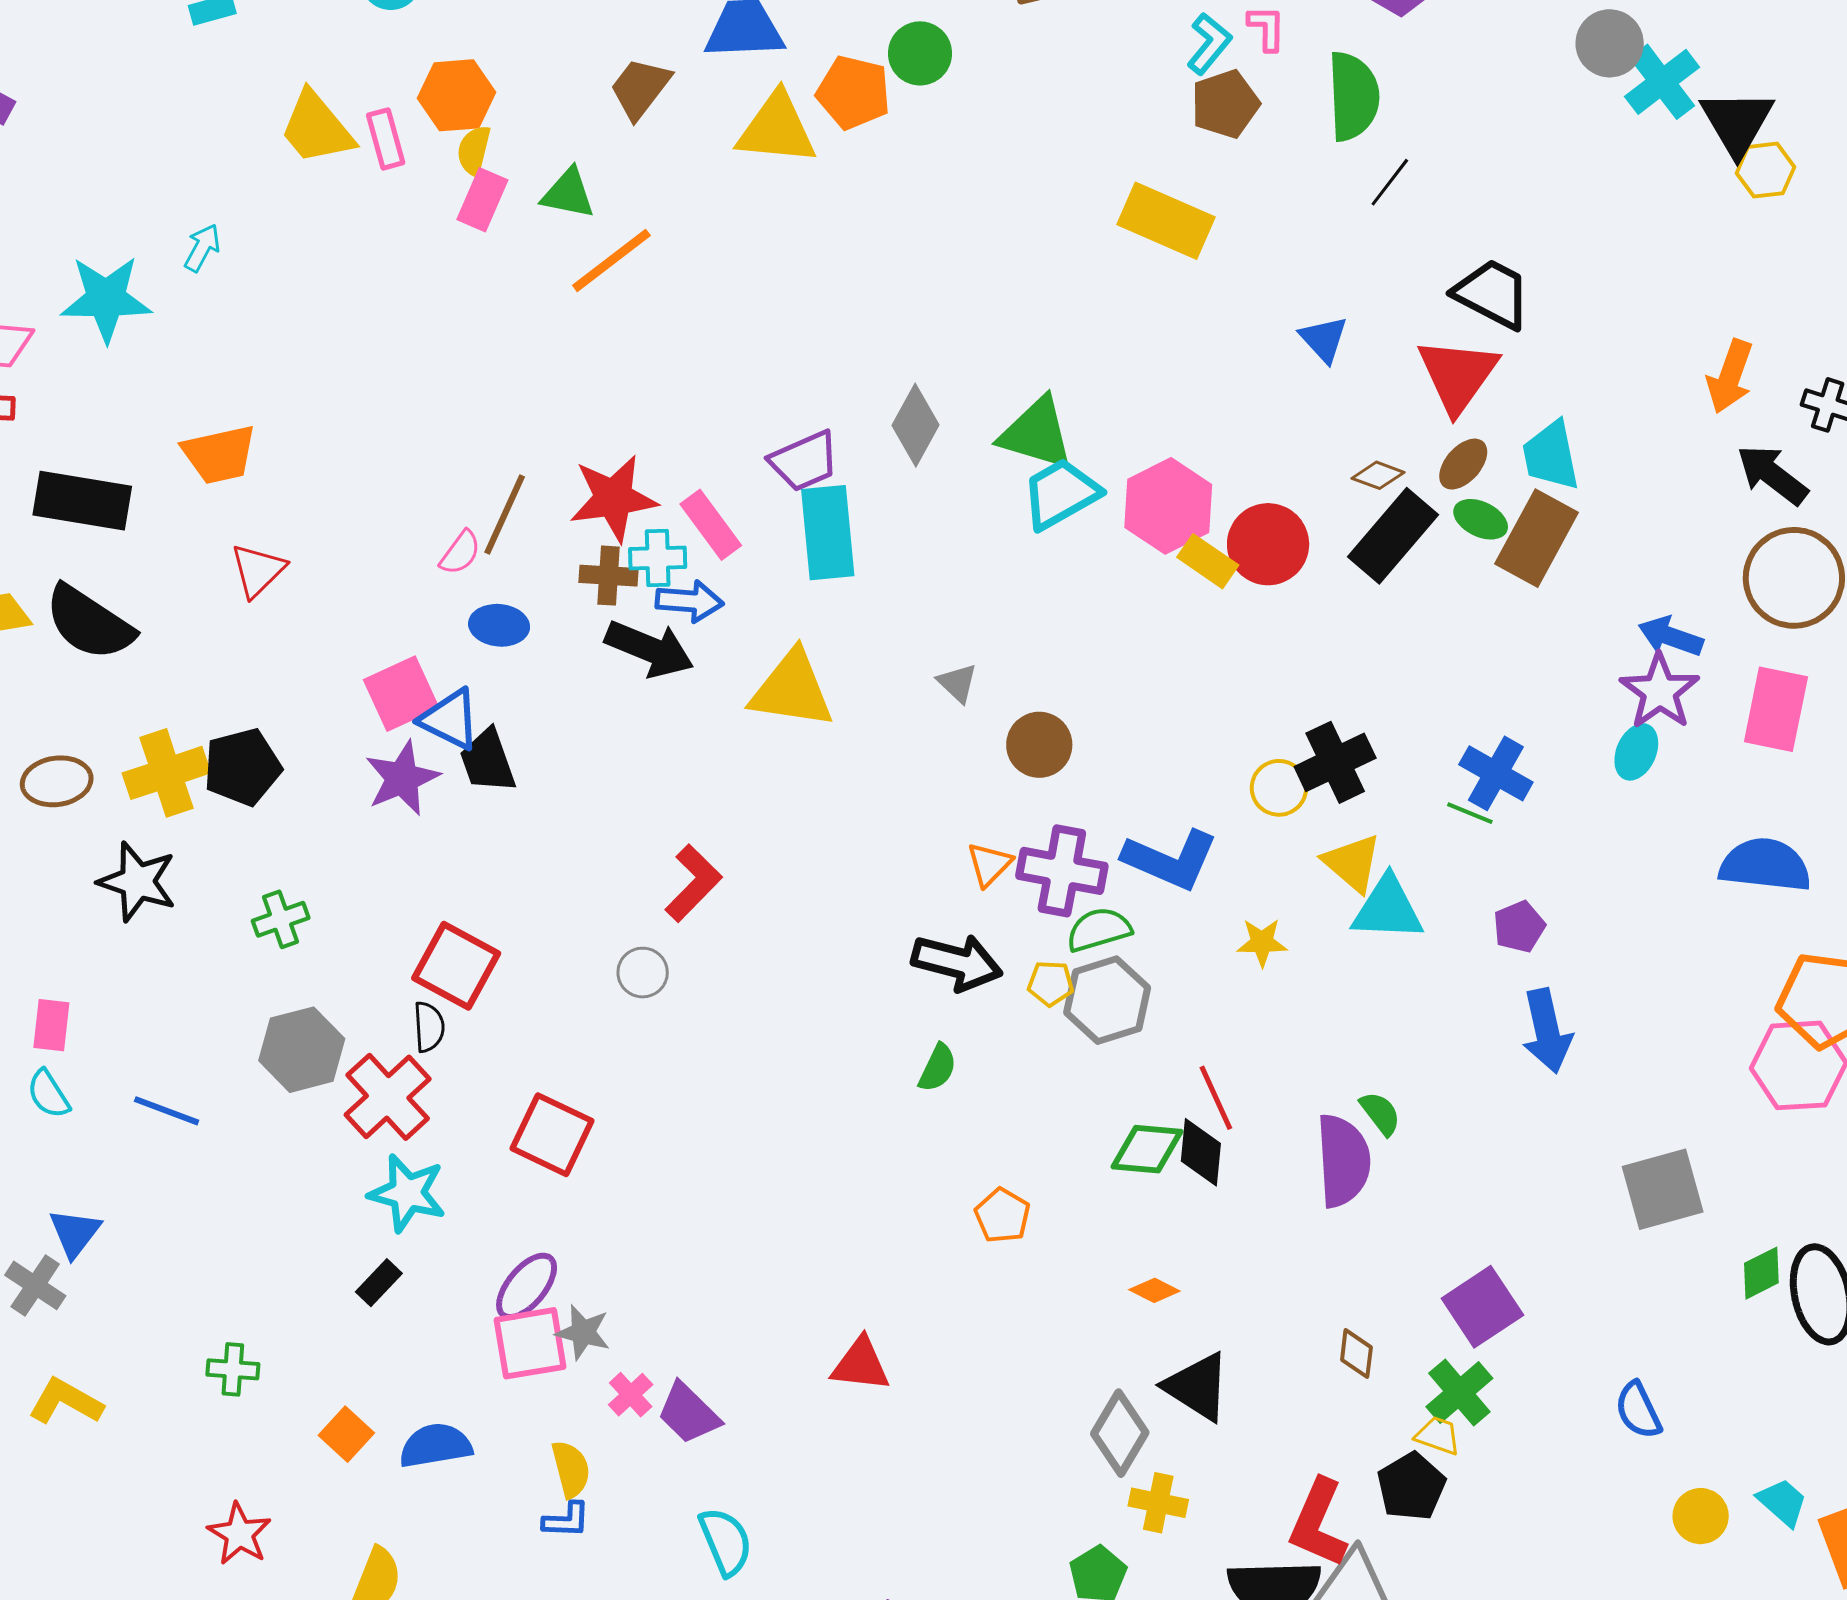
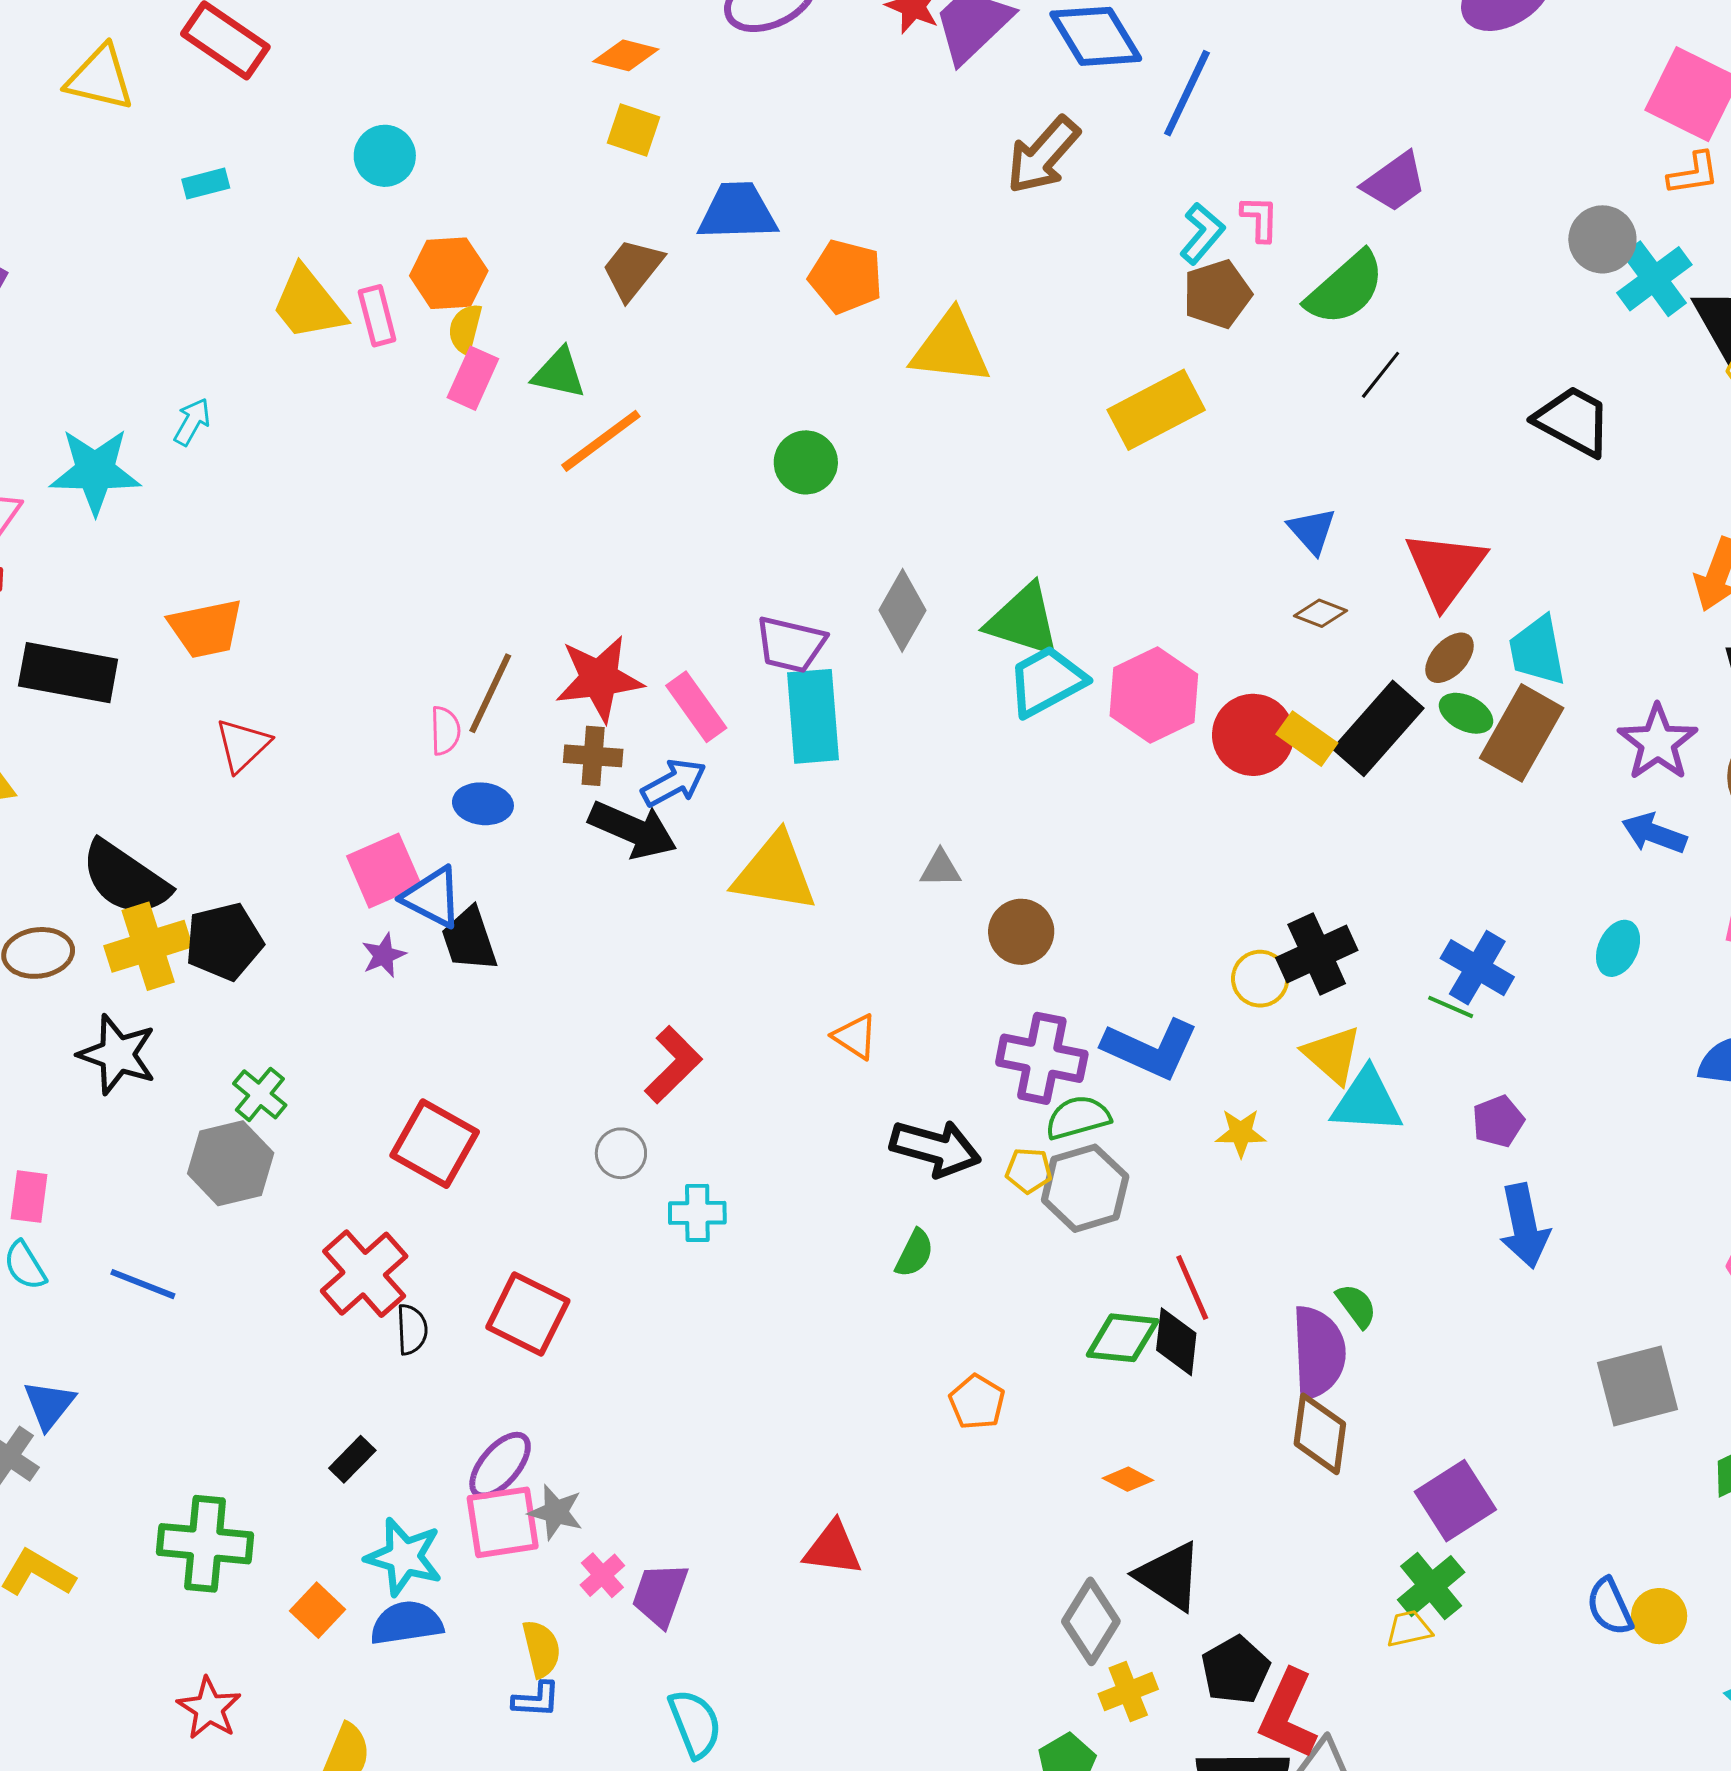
green circle: (920, 53) -> (806, 462), moved
green semicircle: (1353, 96) -> (1345, 288), turned 50
yellow triangle: (777, 129) -> (951, 348), moved
yellow rectangle: (1166, 221) -> (1156, 410), turned -52
black trapezoid: (1492, 294) -> (1573, 421), moved
purple trapezoid: (804, 461) -> (791, 644), turned 36
brown diamond: (1378, 475) -> (1321, 613), moved
pink semicircle: (460, 553) -> (445, 731), turned -39
cyan cross: (658, 558) -> (697, 1213), moved
yellow rectangle: (1208, 561) -> (1307, 739), moved
blue arrow: (690, 601) -> (674, 783), turned -34
black semicircle: (89, 623) -> (125, 878), moved
gray triangle: (957, 683) -> (940, 869), turned -45
purple star: (1660, 691) -> (1658, 742), moved
purple star: (402, 778) -> (384, 955), size x0.6
orange triangle: (989, 864) -> (855, 1037), moved, turned -42
green cross: (281, 919) -> (260, 1094), turned -32
black semicircle: (429, 1027) -> (412, 1329), moved
gray hexagon: (302, 1050) -> (231, 1163), moved
cyan star: (407, 1193) -> (404, 1557), moved
brown diamond: (1356, 1354) -> (1320, 1434), moved, size x1.6
green cross: (233, 1369) -> (205, 1544), size x1.8
purple trapezoid: (689, 1413) -> (660, 1595), turned 64
yellow trapezoid: (1438, 1436) -> (1409, 1629), turned -33
black pentagon: (1411, 1487) -> (1235, 1670), moved
yellow cross: (1158, 1503) -> (1128, 1692), turned -34
yellow circle: (1701, 1516) -> (1659, 1616), moved

